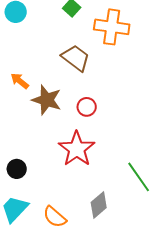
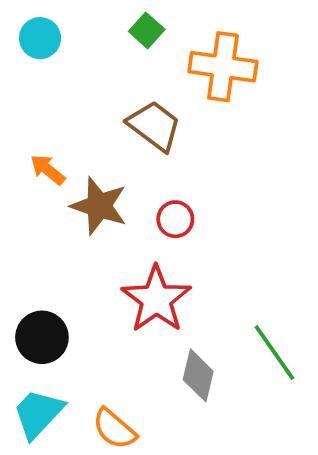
black circle: (17, 169) -> (42, 337), size x1.4
gray diamond: (99, 205) -> (198, 375), moved, turned -36

